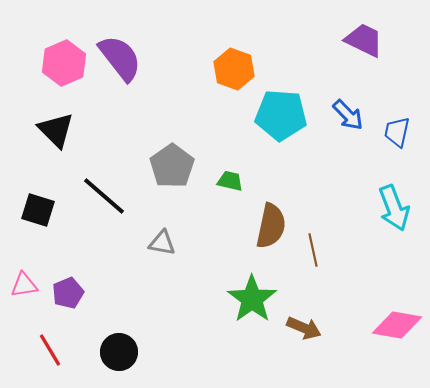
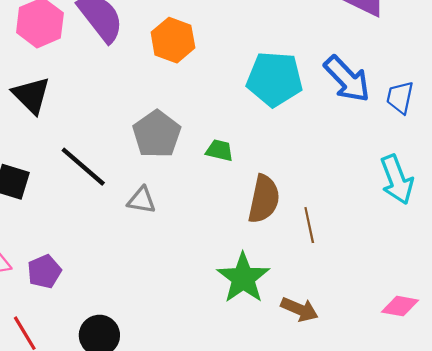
orange hexagon: (234, 69) -> (173, 40), moved
blue arrow: (348, 115) -> (347, 79), size x1.4
gray triangle: (162, 243) -> (142, 200), moved
pink diamond: (397, 325) -> (400, 306), size x0.7

